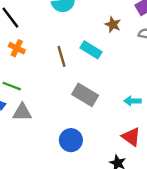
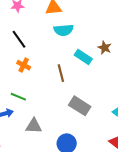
cyan rectangle: (91, 50) -> (83, 57), moved
gray triangle: (22, 112) -> (34, 126), moved

